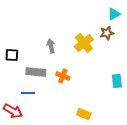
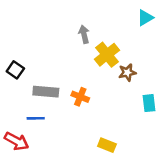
brown star: (107, 33) -> (127, 72), moved
gray arrow: (51, 46) -> (84, 34), moved
black square: (12, 55) -> (15, 70), turned 32

